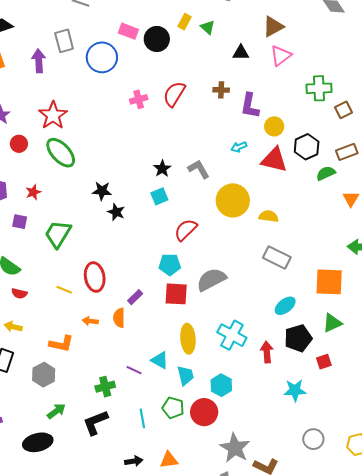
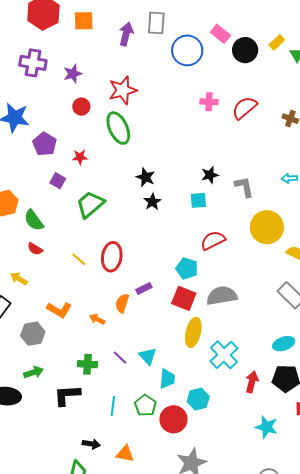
orange arrow: (90, 321) -> (97, 319), moved
yellow ellipse: (188, 339) -> (193, 332), moved

